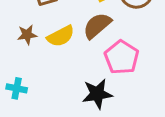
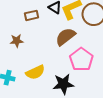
yellow semicircle: (61, 36) -> (35, 72), moved

